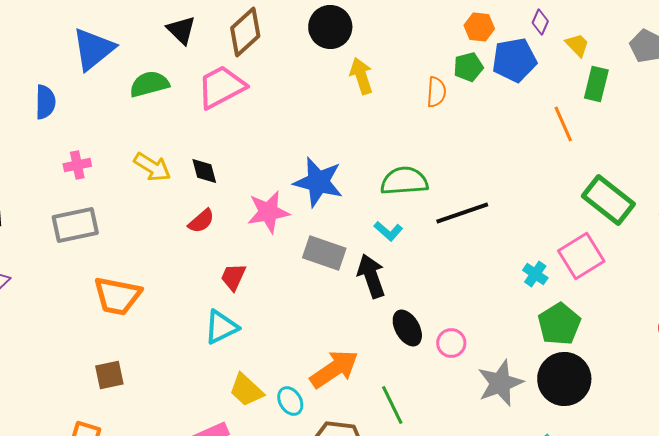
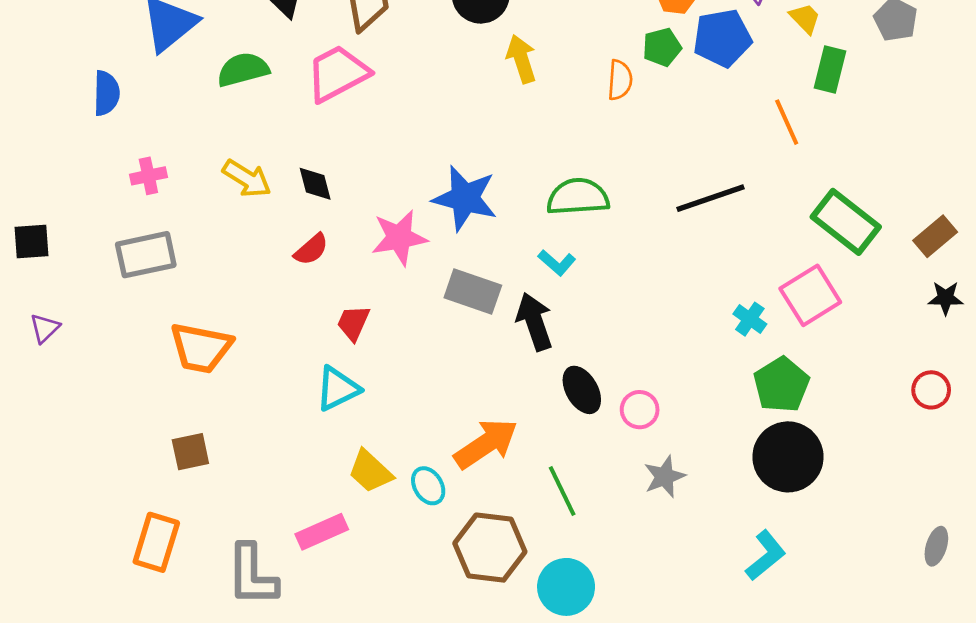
black line: (462, 213) -> (710, 198), moved
gray star: (500, 383) -> (665, 477), moved, size x0.7

